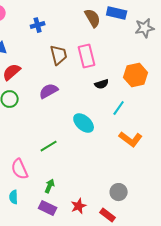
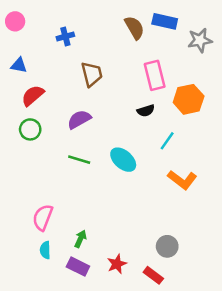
pink rectangle: (87, 56) -> (155, 75), moved
green line: (49, 146) -> (79, 160), moved, turned 48
pink semicircle: (20, 169) -> (43, 217), turned 45
cyan semicircle: (14, 197) -> (45, 250), moved

